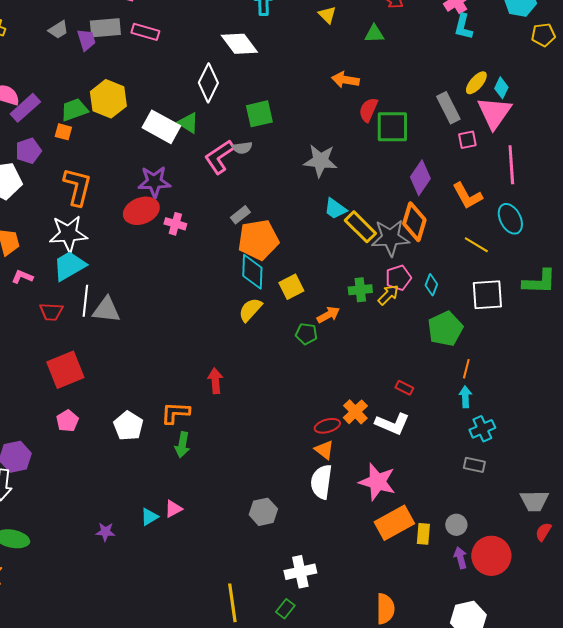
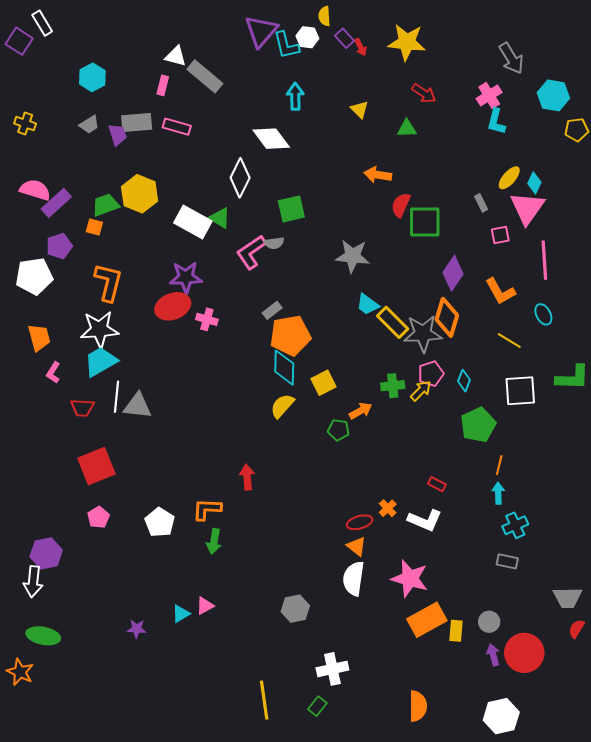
gray rectangle: (448, 108) -> (481, 203), size x0.6
cyan ellipse: (510, 219) -> (543, 314), size x0.7
pink L-shape: (22, 277) -> (53, 373), turned -80
orange cross: (355, 412) -> (388, 508), size x0.7

